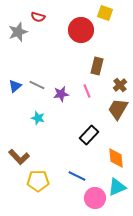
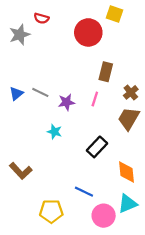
pink line: (87, 91) -> (95, 99), turned 40
cyan star: (38, 118) -> (55, 132), moved
yellow pentagon: (38, 181) -> (51, 211), moved

